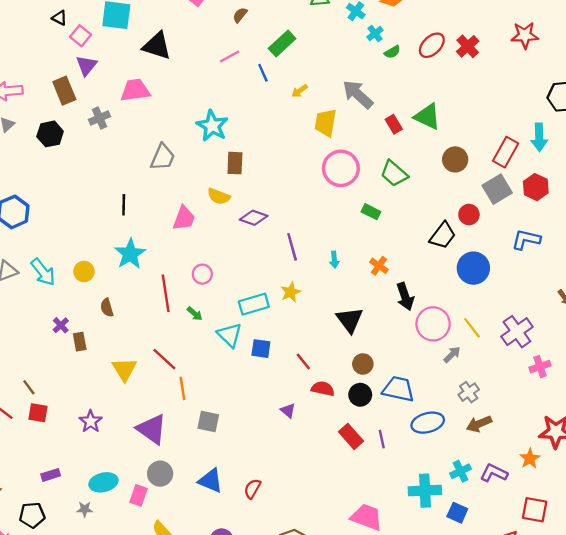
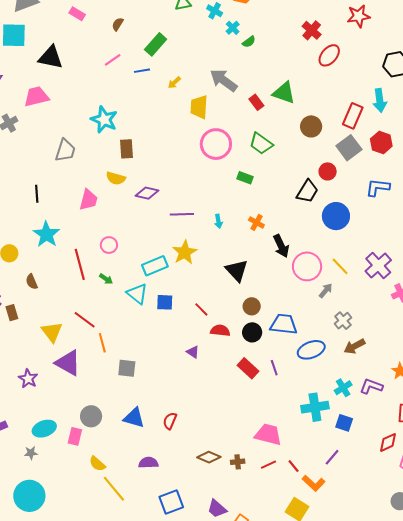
red ellipse: (432, 45) -> (329, 55), moved
blue line: (263, 73) -> (142, 71), turned -70
purple line: (292, 247) -> (182, 214), turned -70
yellow star: (291, 292) -> (185, 252), size x1.4
purple triangle: (152, 429) -> (68, 363), moved

